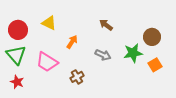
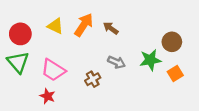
brown arrow: (106, 25) -> (111, 28), moved
orange arrow: (72, 42) -> (84, 25), moved, size x1.5
brown cross: (77, 77) -> (93, 79), moved
red star: (17, 82) -> (47, 96), moved

